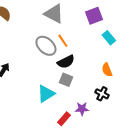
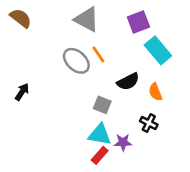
cyan rectangle: (109, 38) -> (158, 50), size x1.5
black semicircle: (66, 62) -> (128, 82), moved
cyan triangle: (46, 94) -> (100, 135), moved, turned 42

